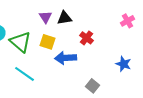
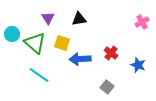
purple triangle: (45, 17) -> (48, 18), moved
red cross: (86, 38) -> (111, 53), moved

